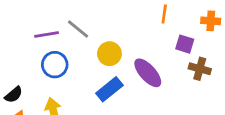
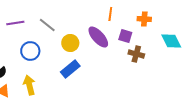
purple line: (47, 35) -> (15, 23), moved
purple ellipse: (148, 73) -> (98, 37), moved

